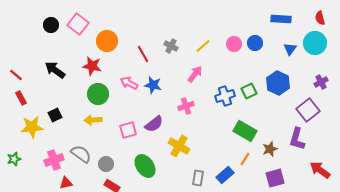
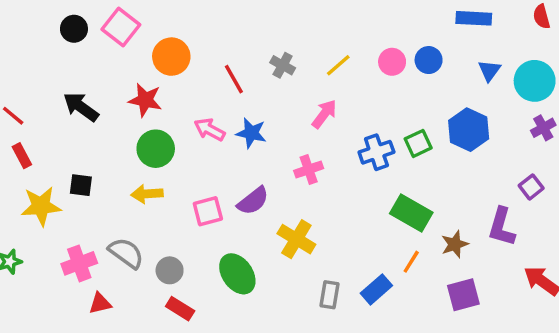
cyan circle: (315, 43) -> (535, 81), moved
purple square: (308, 110) -> (531, 187), moved, size x0.6
black square: (55, 115) -> (81, 185), turned 32

